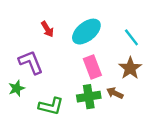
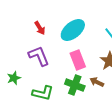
purple L-shape: (31, 62) -> (39, 56), moved
green cross: (89, 97) -> (75, 85), turned 30

